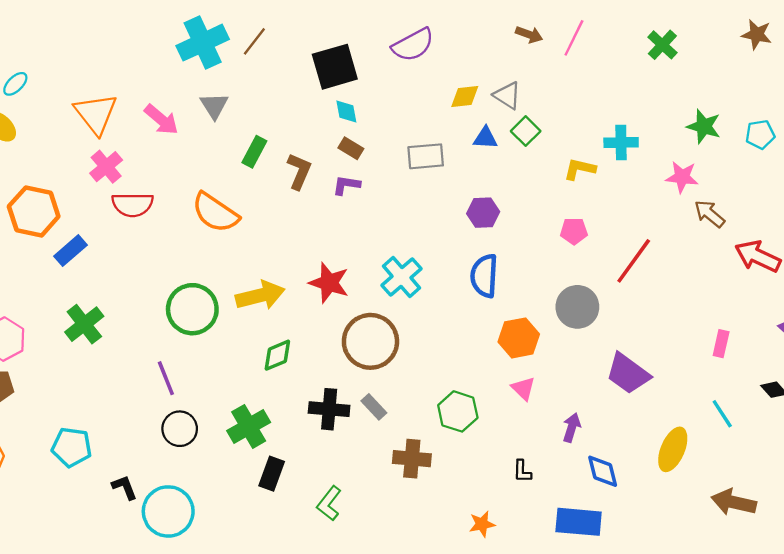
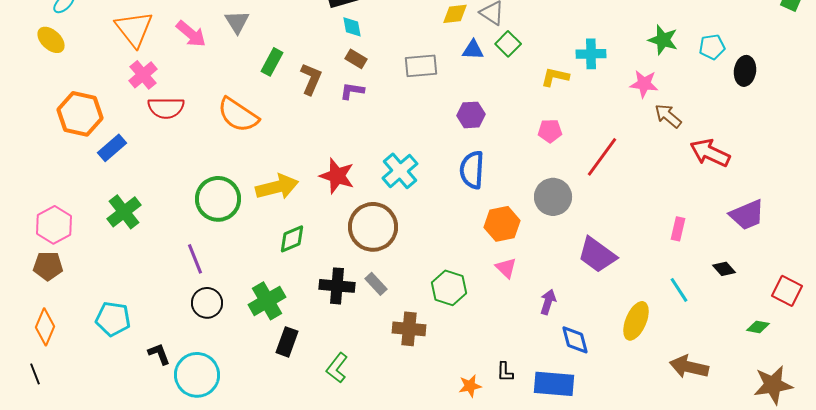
black L-shape: (522, 471) -> (505, 372), moved

